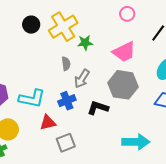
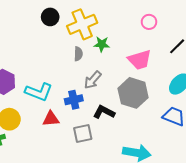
gray semicircle: (66, 64) -> (78, 54), moved
gray square: (66, 143) -> (83, 133), moved

